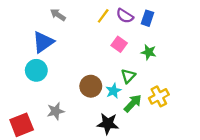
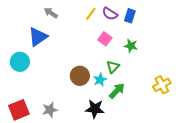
cyan circle: (36, 70) -> (20, 62), moved
yellow cross: (159, 96) -> (162, 85), moved
gray star: (56, 111) -> (50, 110), moved

